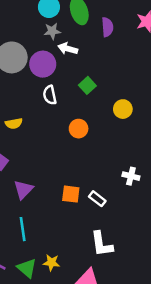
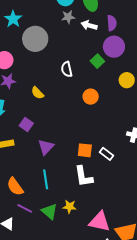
purple semicircle: (107, 27) -> (112, 23), moved
white arrow: (68, 49) -> (89, 25), moved
purple circle: (43, 64) -> (114, 47), moved
yellow semicircle: (14, 123) -> (37, 93), turned 56
white L-shape: (102, 244) -> (84, 176), moved

